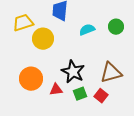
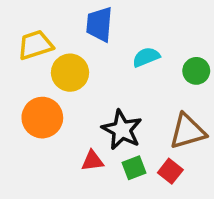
green circle: (116, 27) -> (196, 71), moved
orange circle: (31, 79) -> (42, 118), moved

